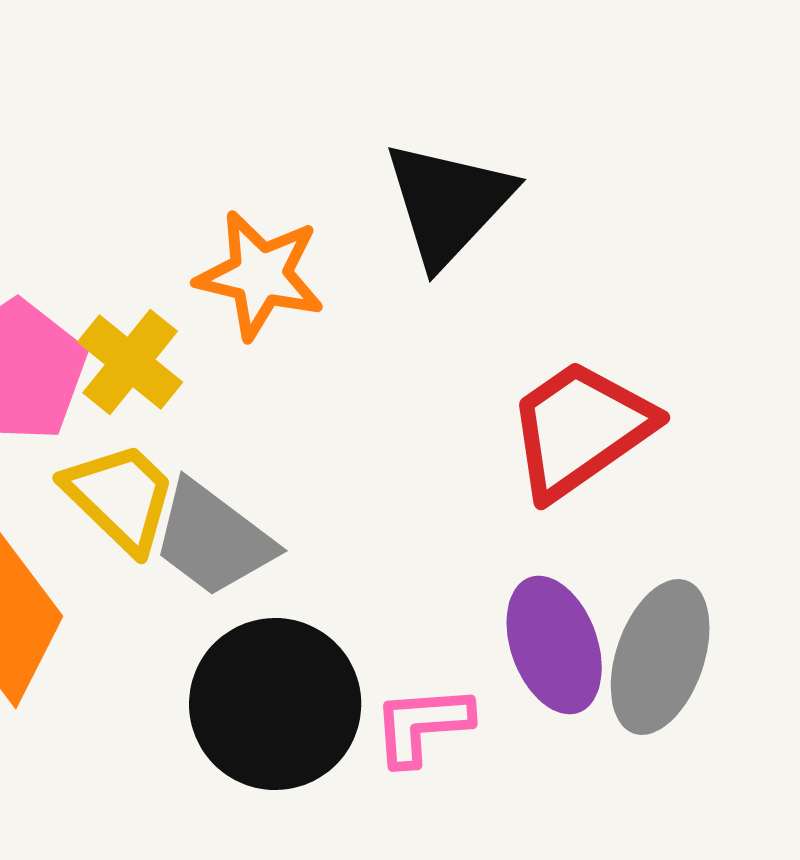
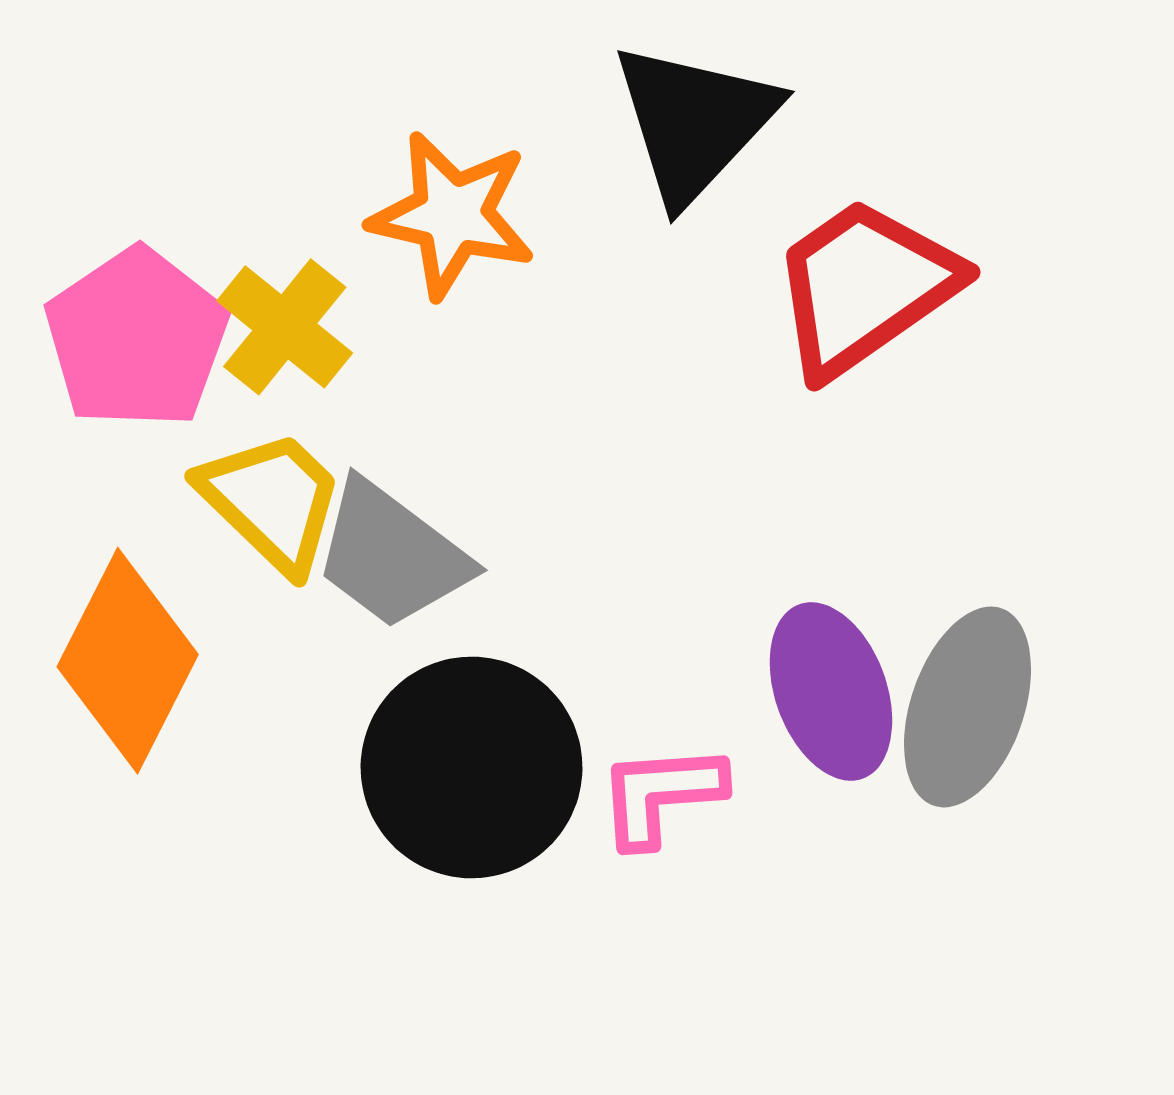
red trapezoid: (580, 429) -> (864, 287), moved

